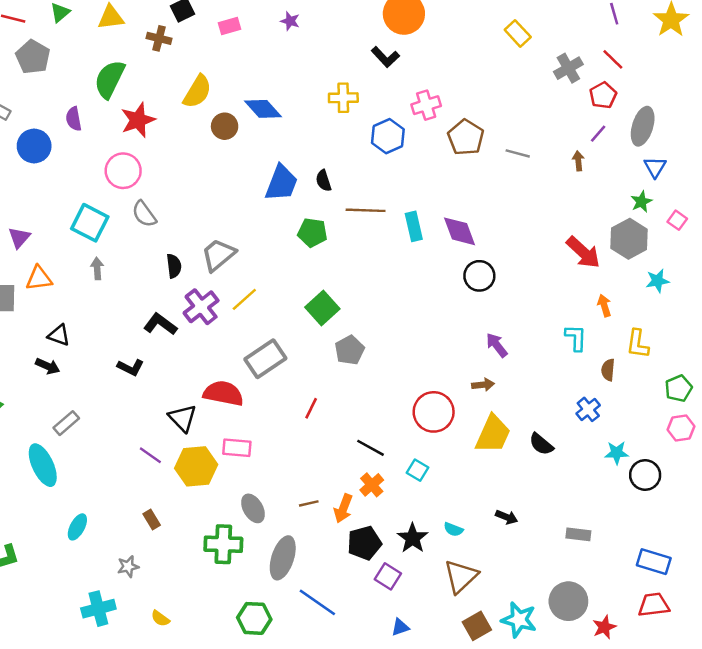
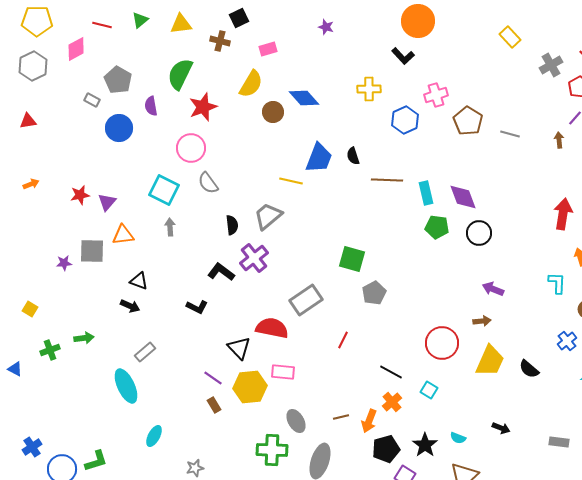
pink rectangle: (230, 26) -> (268, 49), moved
gray pentagon: (33, 57) -> (118, 80), moved
green pentagon: (312, 233) -> (437, 227), moved
red arrow: (583, 252) -> (563, 214), turned -124
yellow line: (244, 299) -> (291, 181), moved, turned 55
green square: (322, 308) -> (352, 259), turned -32
purple arrow: (497, 345) -> (493, 289), turned -30
brown rectangle: (152, 520) -> (214, 405), moved

